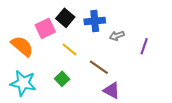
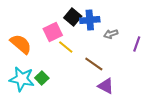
black square: (65, 18) -> (73, 17), moved
pink square: (45, 28) -> (53, 32), moved
green square: (62, 79) -> (42, 78), moved

